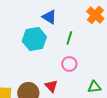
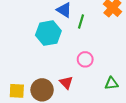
green line: (69, 38) -> (81, 22), moved

